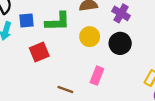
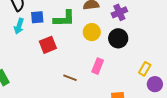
purple cross: (121, 13) -> (119, 12), turned 35

